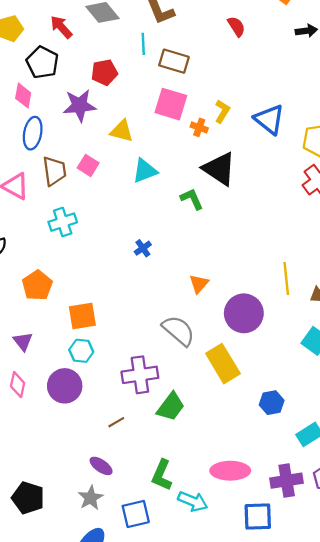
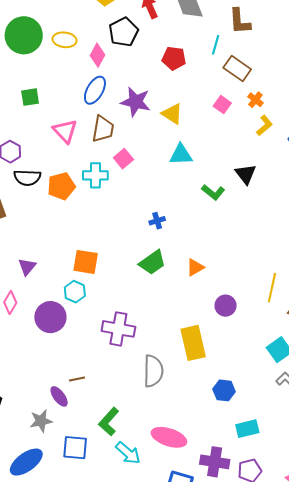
pink square: (171, 104) -> (222, 105), size x0.6
purple star: (80, 105) -> (136, 102), moved
orange cross: (199, 127) -> (255, 100), moved
pink square: (88, 165) -> (123, 159), moved
black triangle: (219, 169) -> (246, 174), size x0.7
green L-shape: (192, 199) -> (213, 192), turned 135
orange pentagon: (37, 285) -> (61, 186), moved
purple circle: (244, 313) -> (226, 306), size x0.6
gray semicircle: (179, 331) -> (153, 371), moved, turned 32
green trapezoid: (171, 407) -> (152, 262), moved
brown line: (116, 422) -> (77, 379), moved

